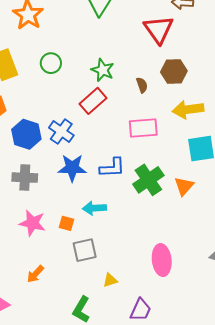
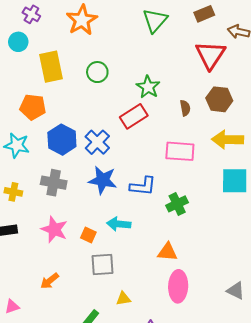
green cross: (148, 180) -> (177, 204), size x0.7
orange triangle: (184, 186) -> (167, 252), moved, turned 45

